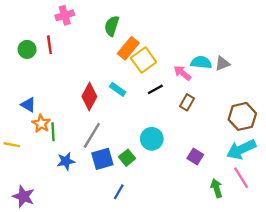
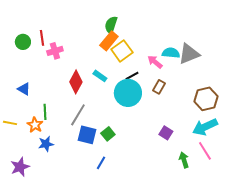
pink cross: (65, 15) -> (55, 51), moved
green semicircle: (112, 26) -> (111, 25), moved
gray triangle: (222, 64) -> (189, 54), size x1.6
orange star: (41, 124) -> (35, 125), moved
cyan circle: (152, 139) -> (128, 93), moved, size x1.4
blue square: (102, 159) -> (87, 135), turned 30
blue star: (66, 161) -> (46, 144), moved
purple star: (24, 196) -> (20, 167), turned 30

